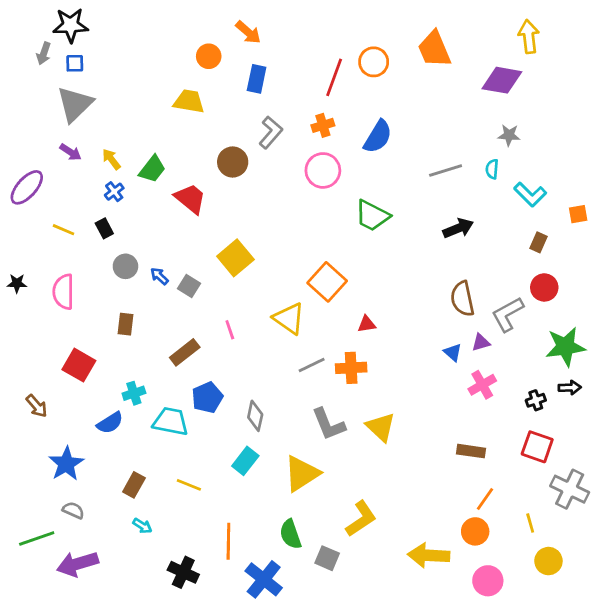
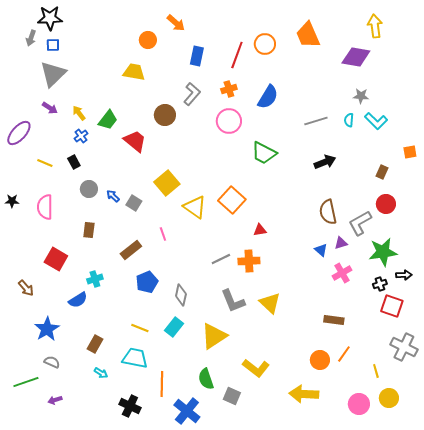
blue rectangle: (257, 79) -> (197, 56), moved
cyan L-shape: (530, 194) -> (376, 121), moved
yellow triangle: (289, 319) -> (195, 207), moved
green star: (565, 347) -> (383, 252), moved
cyan trapezoid: (171, 421) -> (135, 358), moved
red square: (537, 447) -> (392, 306), moved
yellow line: (189, 485) -> (140, 328), moved
yellow L-shape: (361, 519) -> (256, 368), turned 72
orange circle: (475, 531) -> (320, 360), moved
purple arrow: (78, 564) -> (55, 400), size x0.5
pink circle: (488, 581) -> (359, 404), moved

